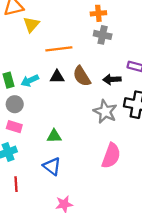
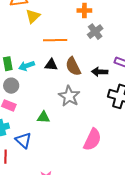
orange cross: (98, 13) -> (84, 11), moved
gray cross: (103, 35) -> (95, 32), turned 35
gray star: (105, 112) -> (69, 96), moved
blue triangle: (52, 166) -> (23, 140), moved

